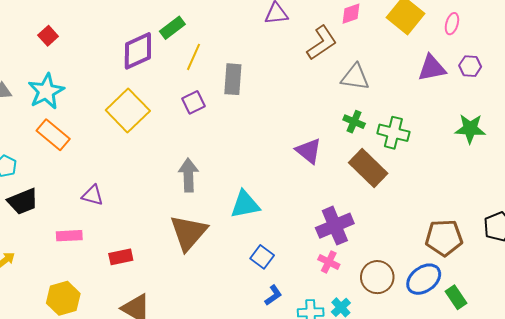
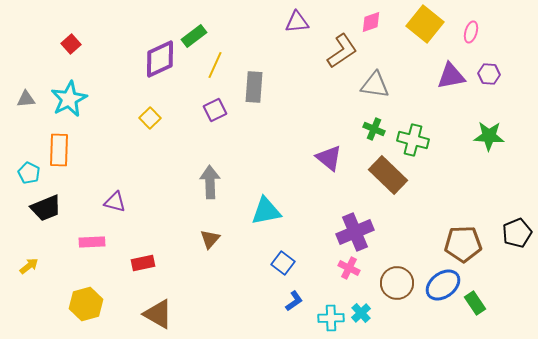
yellow square: (128, 110) -> (150, 118), size x0.5
orange rectangle: (53, 135) -> (59, 150), moved, turned 52
brown triangle: (188, 233) -> (210, 239), size x0.5

